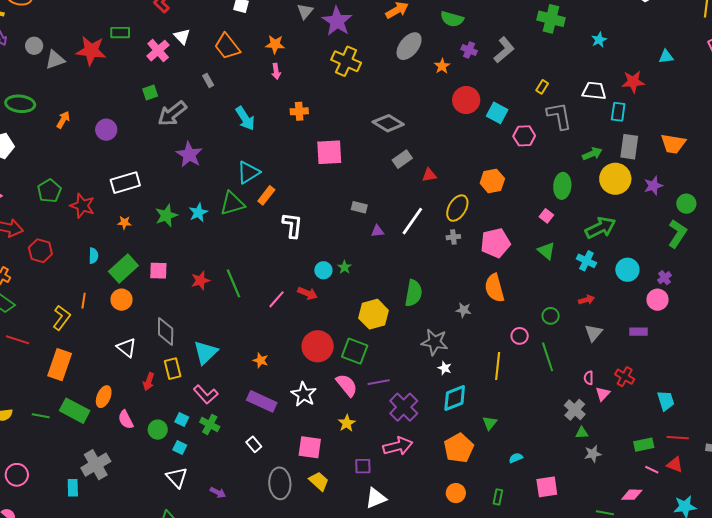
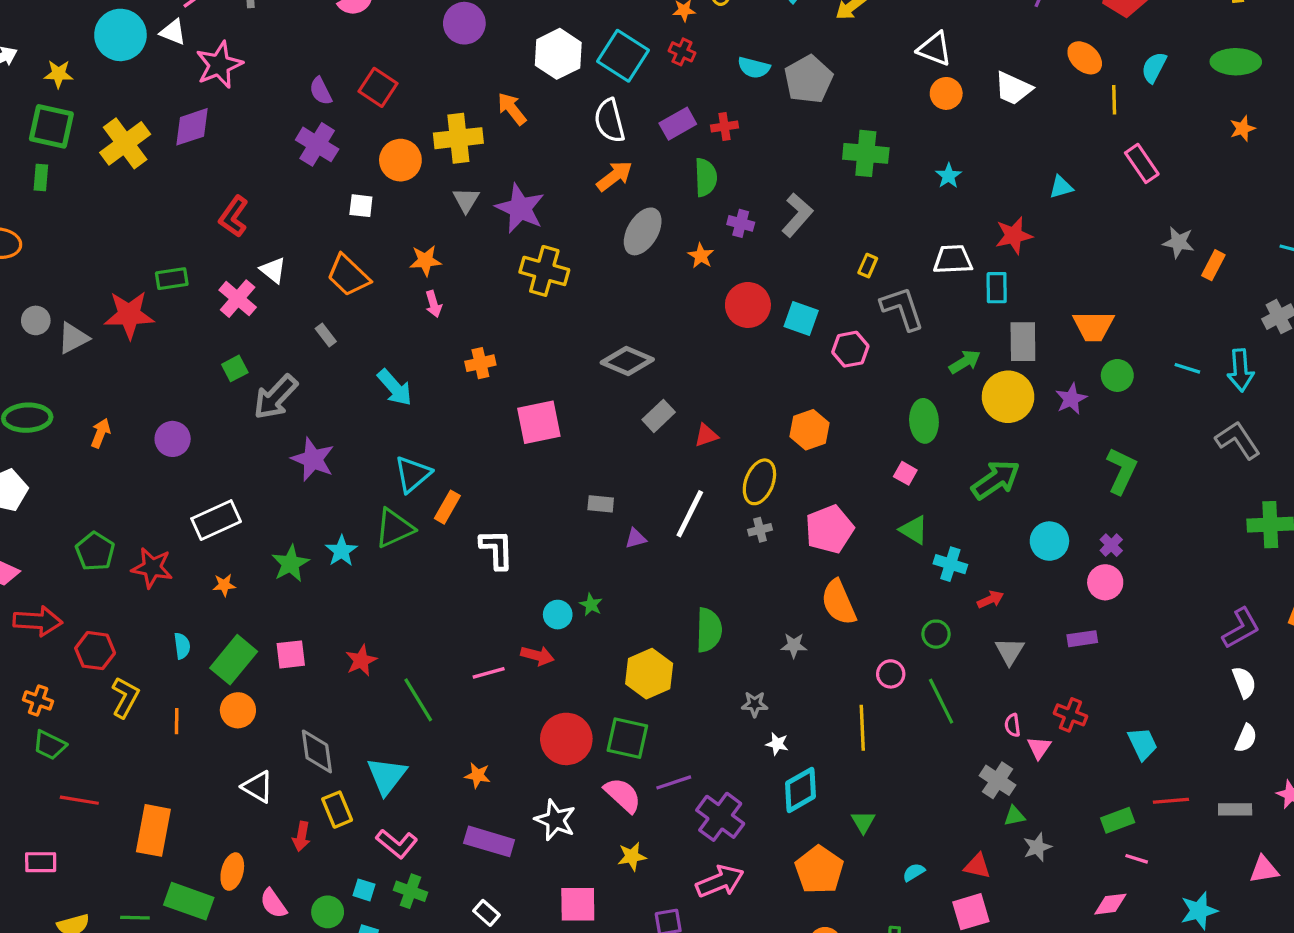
green semicircle: (452, 19) -> (706, 177), turned -100
green circle: (686, 204) -> (1117, 375), moved
cyan cross: (586, 261) -> (950, 564), moved
green line: (233, 283) -> (418, 700), moved
pink line: (277, 299) -> (489, 673), turned 42
yellow L-shape: (62, 318) -> (125, 697), moved
gray star: (435, 342) -> (755, 704), size x0.6
yellow star: (347, 423) -> (632, 856), turned 30
red triangle: (675, 465) -> (977, 866), moved

